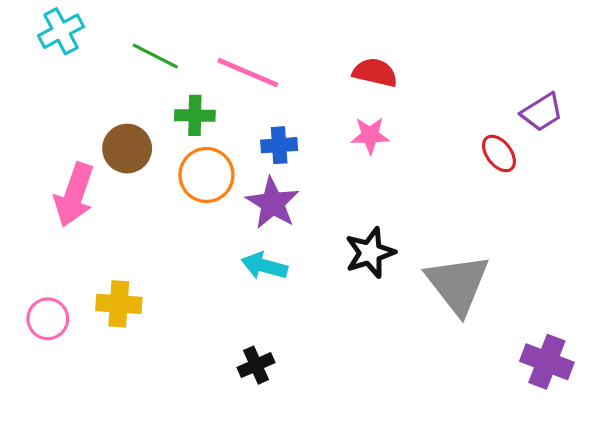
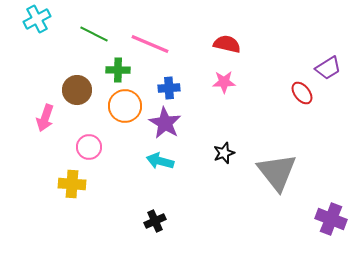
pink arrow: (74, 195) -> (45, 118), size x0.7
black star: (370, 253) -> (224, 153), size x0.7
pink circle: (48, 319) -> (89, 147), moved

